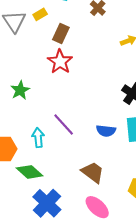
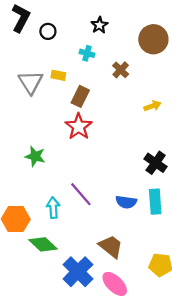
yellow rectangle: (40, 14) -> (58, 75), turned 40
green star: (20, 90) -> (35, 156), turned -30
blue cross: (47, 203) -> (78, 272), moved

